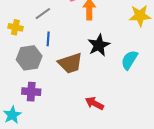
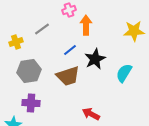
yellow cross: (15, 27) -> (16, 42), turned -32
blue line: (48, 39) -> (70, 50), moved, turned 48

